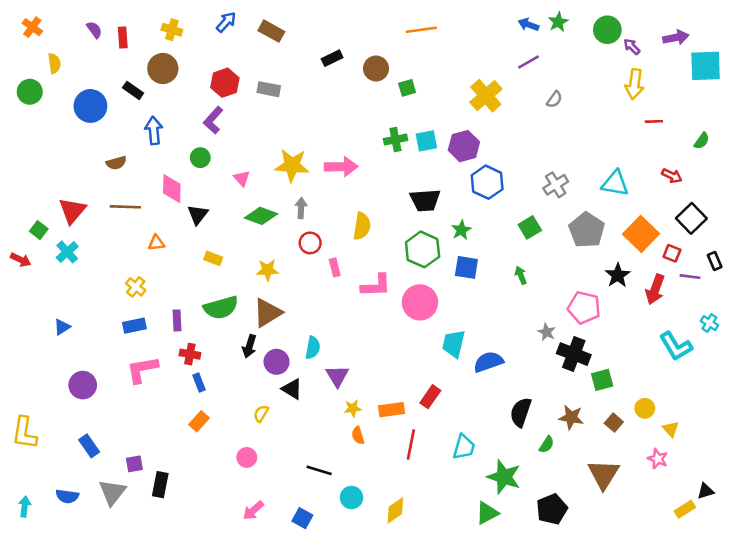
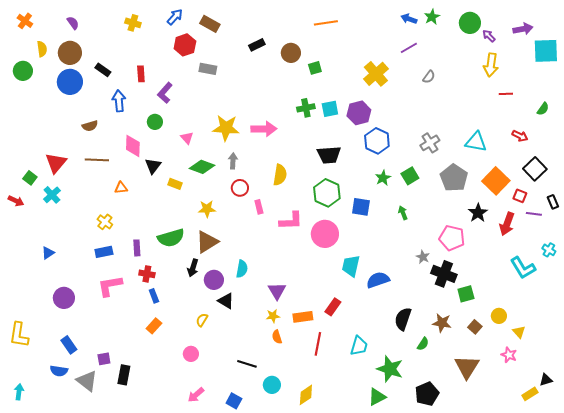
red rectangle: (123, 37) -> (141, 74), moved
brown circle: (163, 68) -> (70, 53), moved
red hexagon: (225, 83) -> (185, 45), moved
green star: (461, 230) -> (383, 178), moved
yellow rectangle: (213, 258) -> (175, 184), moved
purple triangle: (337, 376) -> (277, 291), moved
gray triangle: (112, 492) -> (87, 381), turned -30
blue semicircle: (67, 496) -> (59, 371), moved

